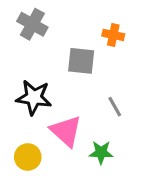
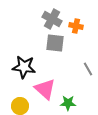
gray cross: (32, 24) -> (52, 19), moved
gray line: (115, 107) -> (88, 69), moved

